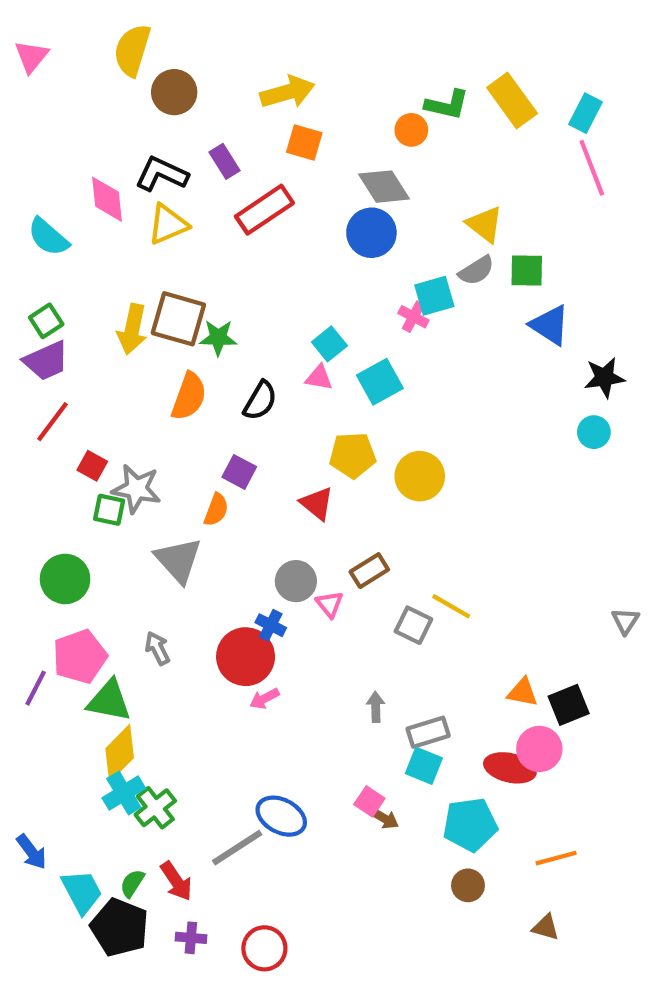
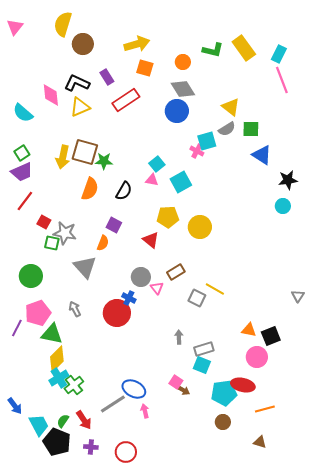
orange circle: (411, 130) -> (183, 62), moved
pink arrow: (264, 699) -> (145, 411), moved, turned 104
red ellipse: (510, 768) -> (243, 385), moved

